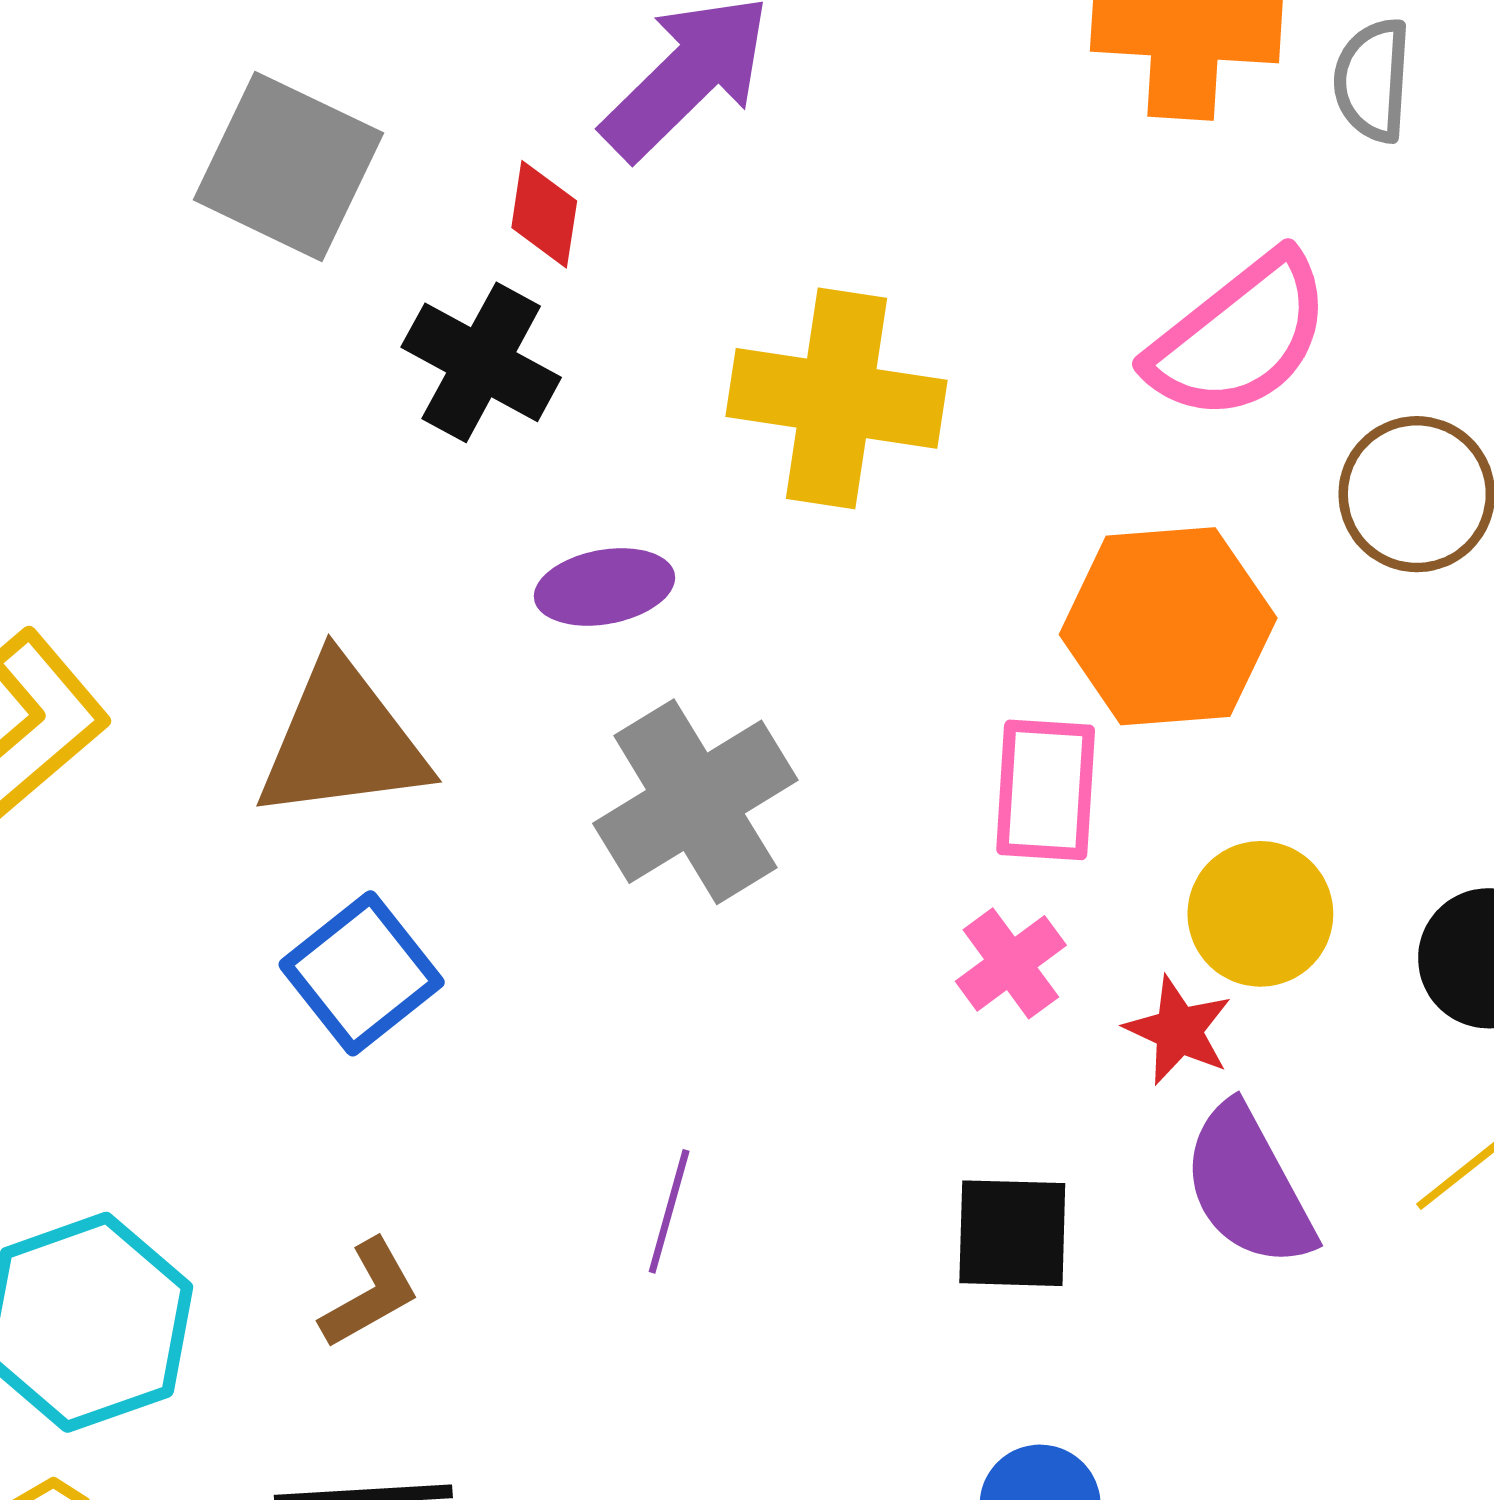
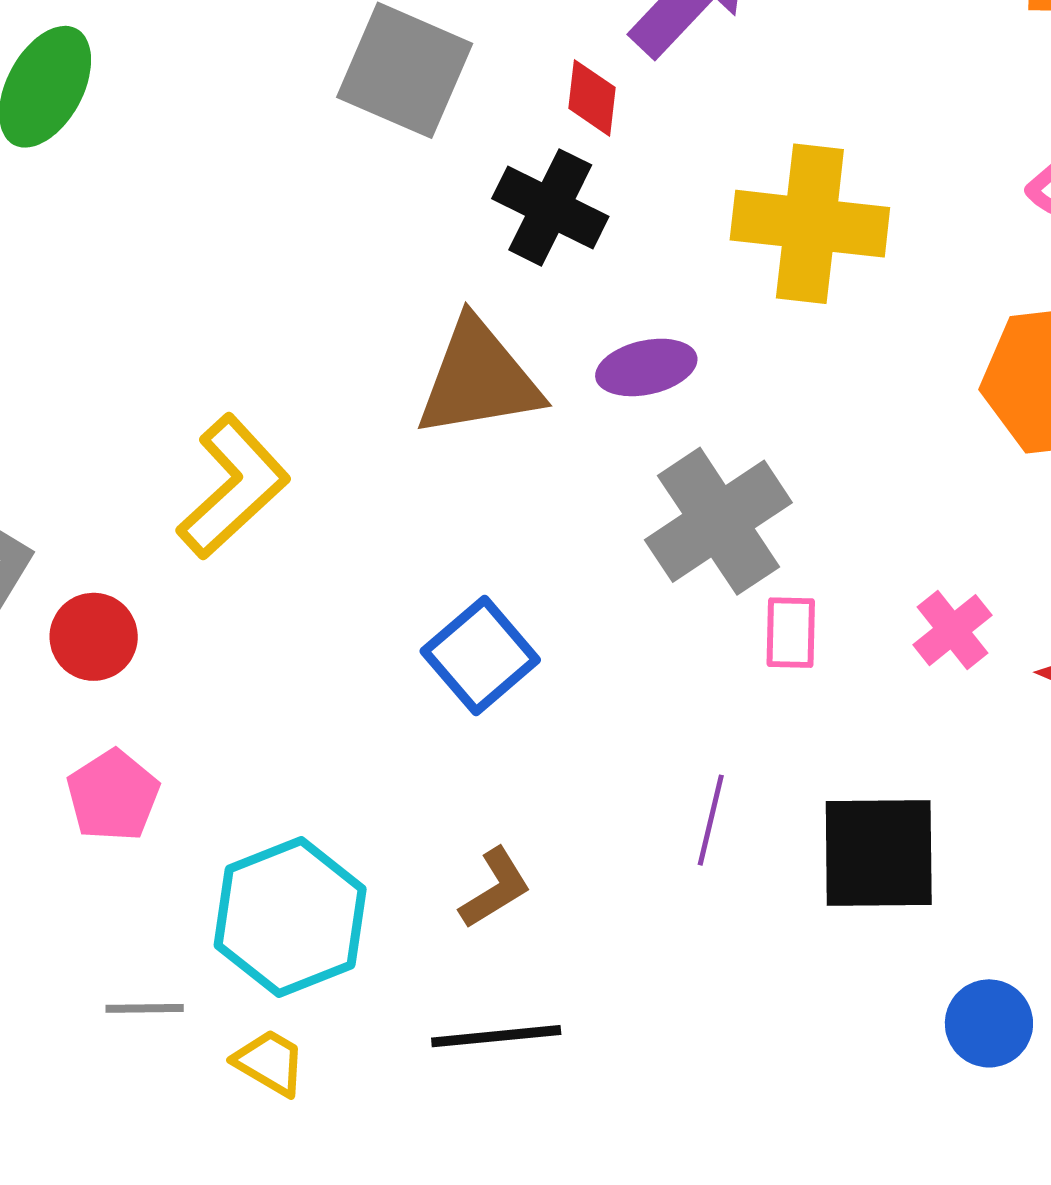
brown triangle: (342, 741) -> (479, 379), moved
pink rectangle: (1046, 790) -> (791, 633), moved, size x0.7
black square: (1012, 1233) -> (879, 853), moved, size x1.4

